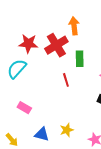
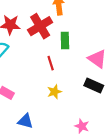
yellow star: (67, 130) -> (54, 92), moved

